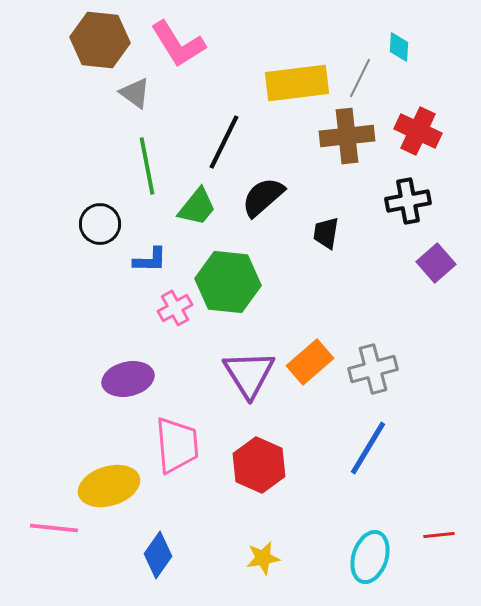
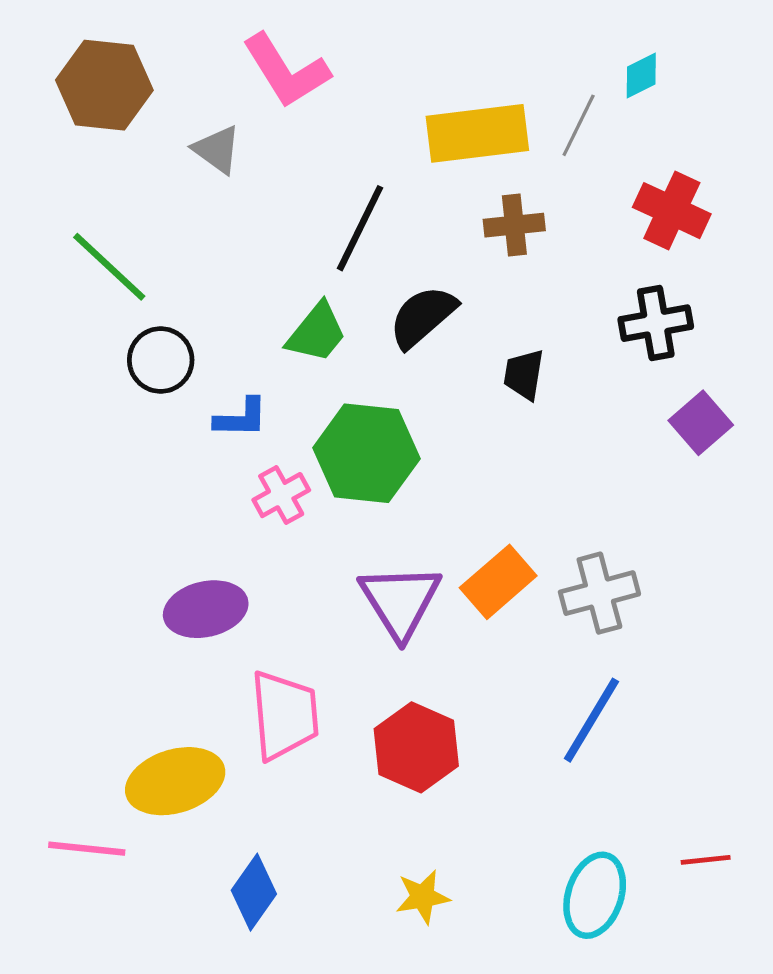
brown hexagon: (100, 40) -> (104, 85), moved
cyan diamond: (399, 47) -> (641, 76), turned 60
brown cross: (347, 136) -> (514, 225), moved, size x0.7
green line: (147, 166) -> (109, 267), moved, turned -36

